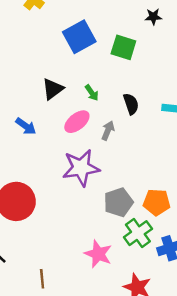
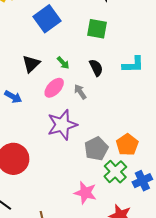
green square: (123, 47) -> (97, 29), moved
gray arrow: (108, 131) -> (80, 92), turned -49
orange pentagon: (157, 202) -> (127, 145), turned -30

